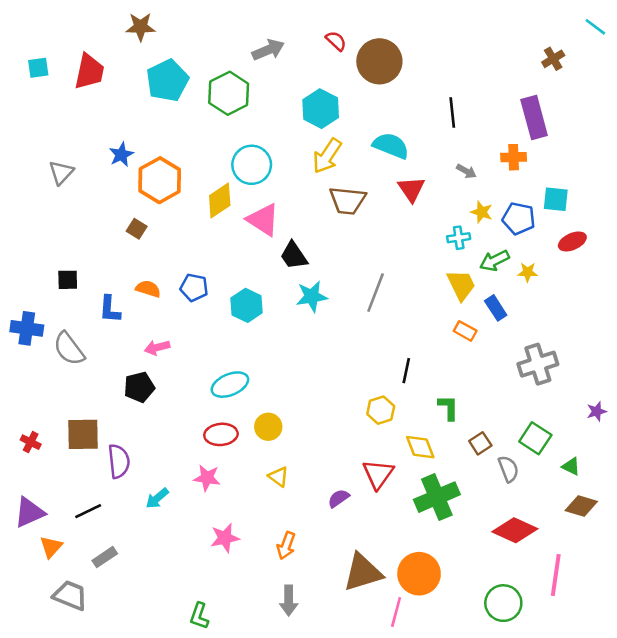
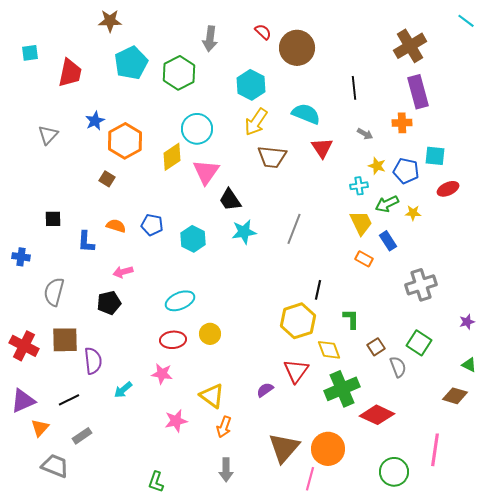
gray arrow: (268, 50) -> (210, 39), turned 120
brown cross: (553, 59) -> (410, 46), moved, size x1.8
red trapezoid: (89, 72) -> (70, 73), moved
pink triangle: (263, 220) -> (206, 172), turned 32
blue cross: (27, 328) -> (21, 257), size x0.7
gray semicircle: (69, 349) -> (54, 292), moved, turned 52
yellow hexagon: (381, 410) -> (298, 321), size x1.6
red cross: (31, 442) -> (24, 346), size x1.8
green triangle: (571, 466) -> (469, 365), moved
yellow triangle: (278, 477) -> (212, 396), moved, size x1.5
red diamond: (515, 530) -> (377, 415), moved
brown triangle: (363, 572) -> (284, 448), turned -32

